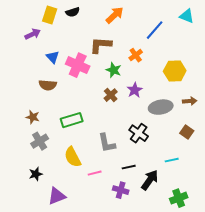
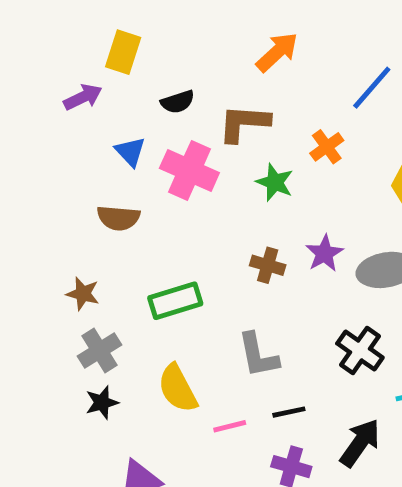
black semicircle: (73, 12) -> (178, 102), moved
purple star: (135, 90) -> (324, 253), moved
brown cross: (111, 95) -> (268, 265), moved, turned -32
black cross: (139, 133) -> (360, 350), moved
black line: (129, 167) -> (289, 412), moved
black star: (36, 174) -> (102, 403), moved

